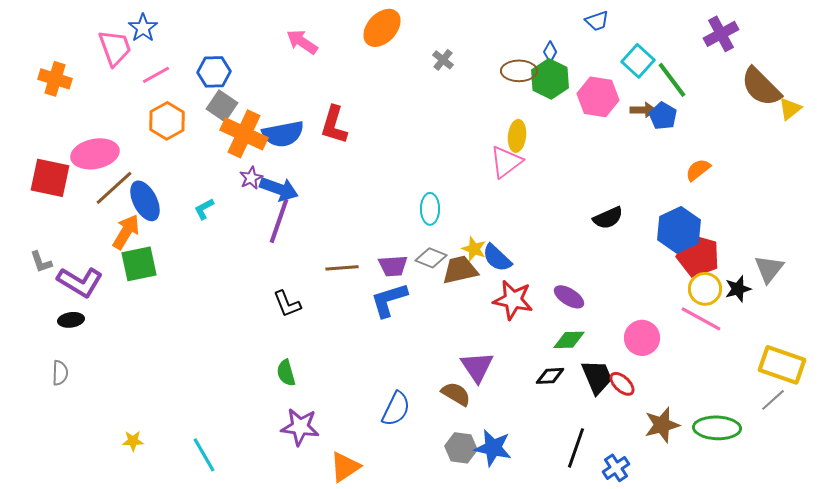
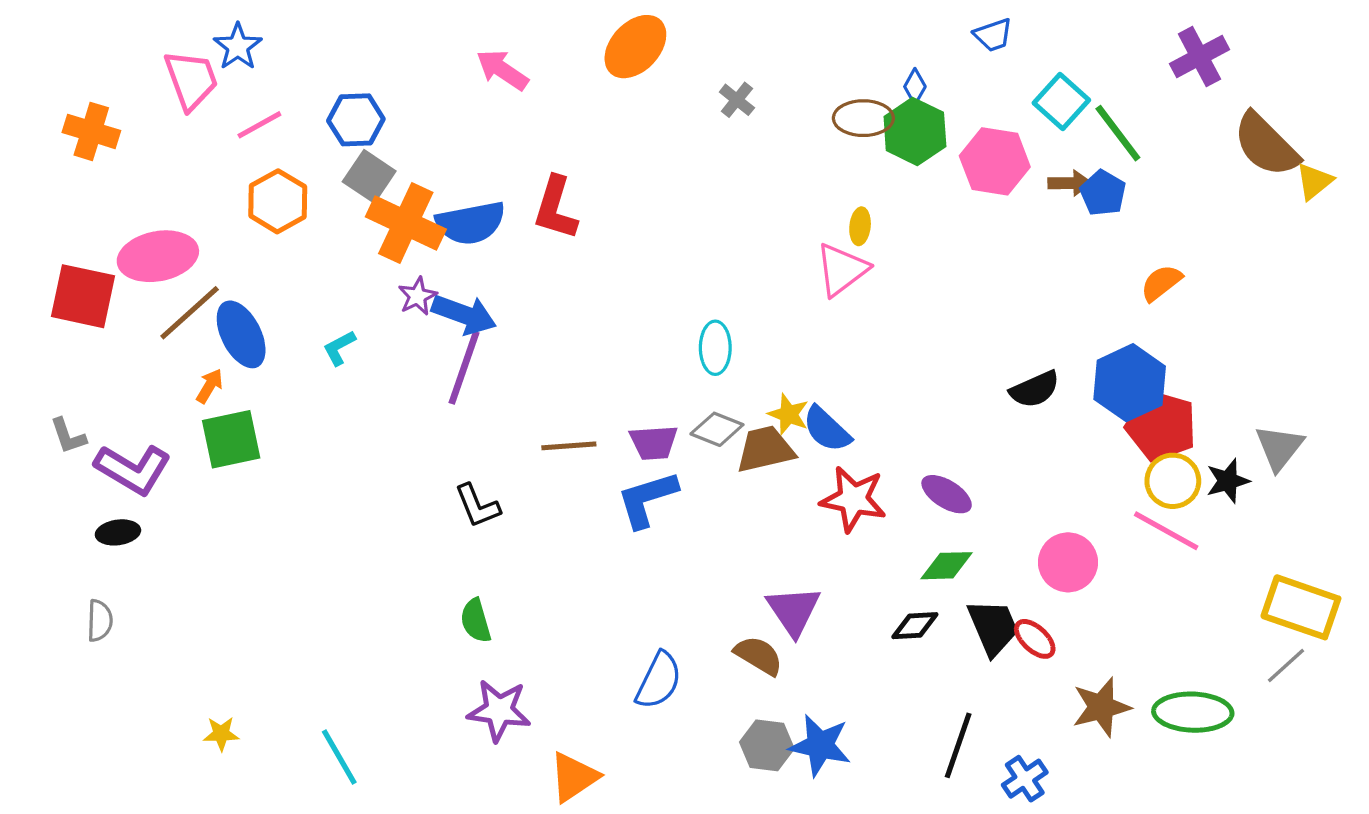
yellow ellipse: (517, 136) -> (860, 226), size x0.7
black semicircle: (608, 218) -> (1035, 389), moved
orange arrow: (126, 232) -> (209, 386), size x0.6

